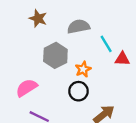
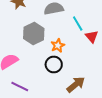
red triangle: (122, 59) -> (92, 36), turned 48

